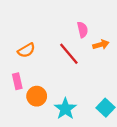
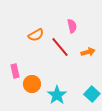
orange arrow: (101, 45) -> (88, 52), moved
orange semicircle: (26, 50) -> (36, 35), moved

